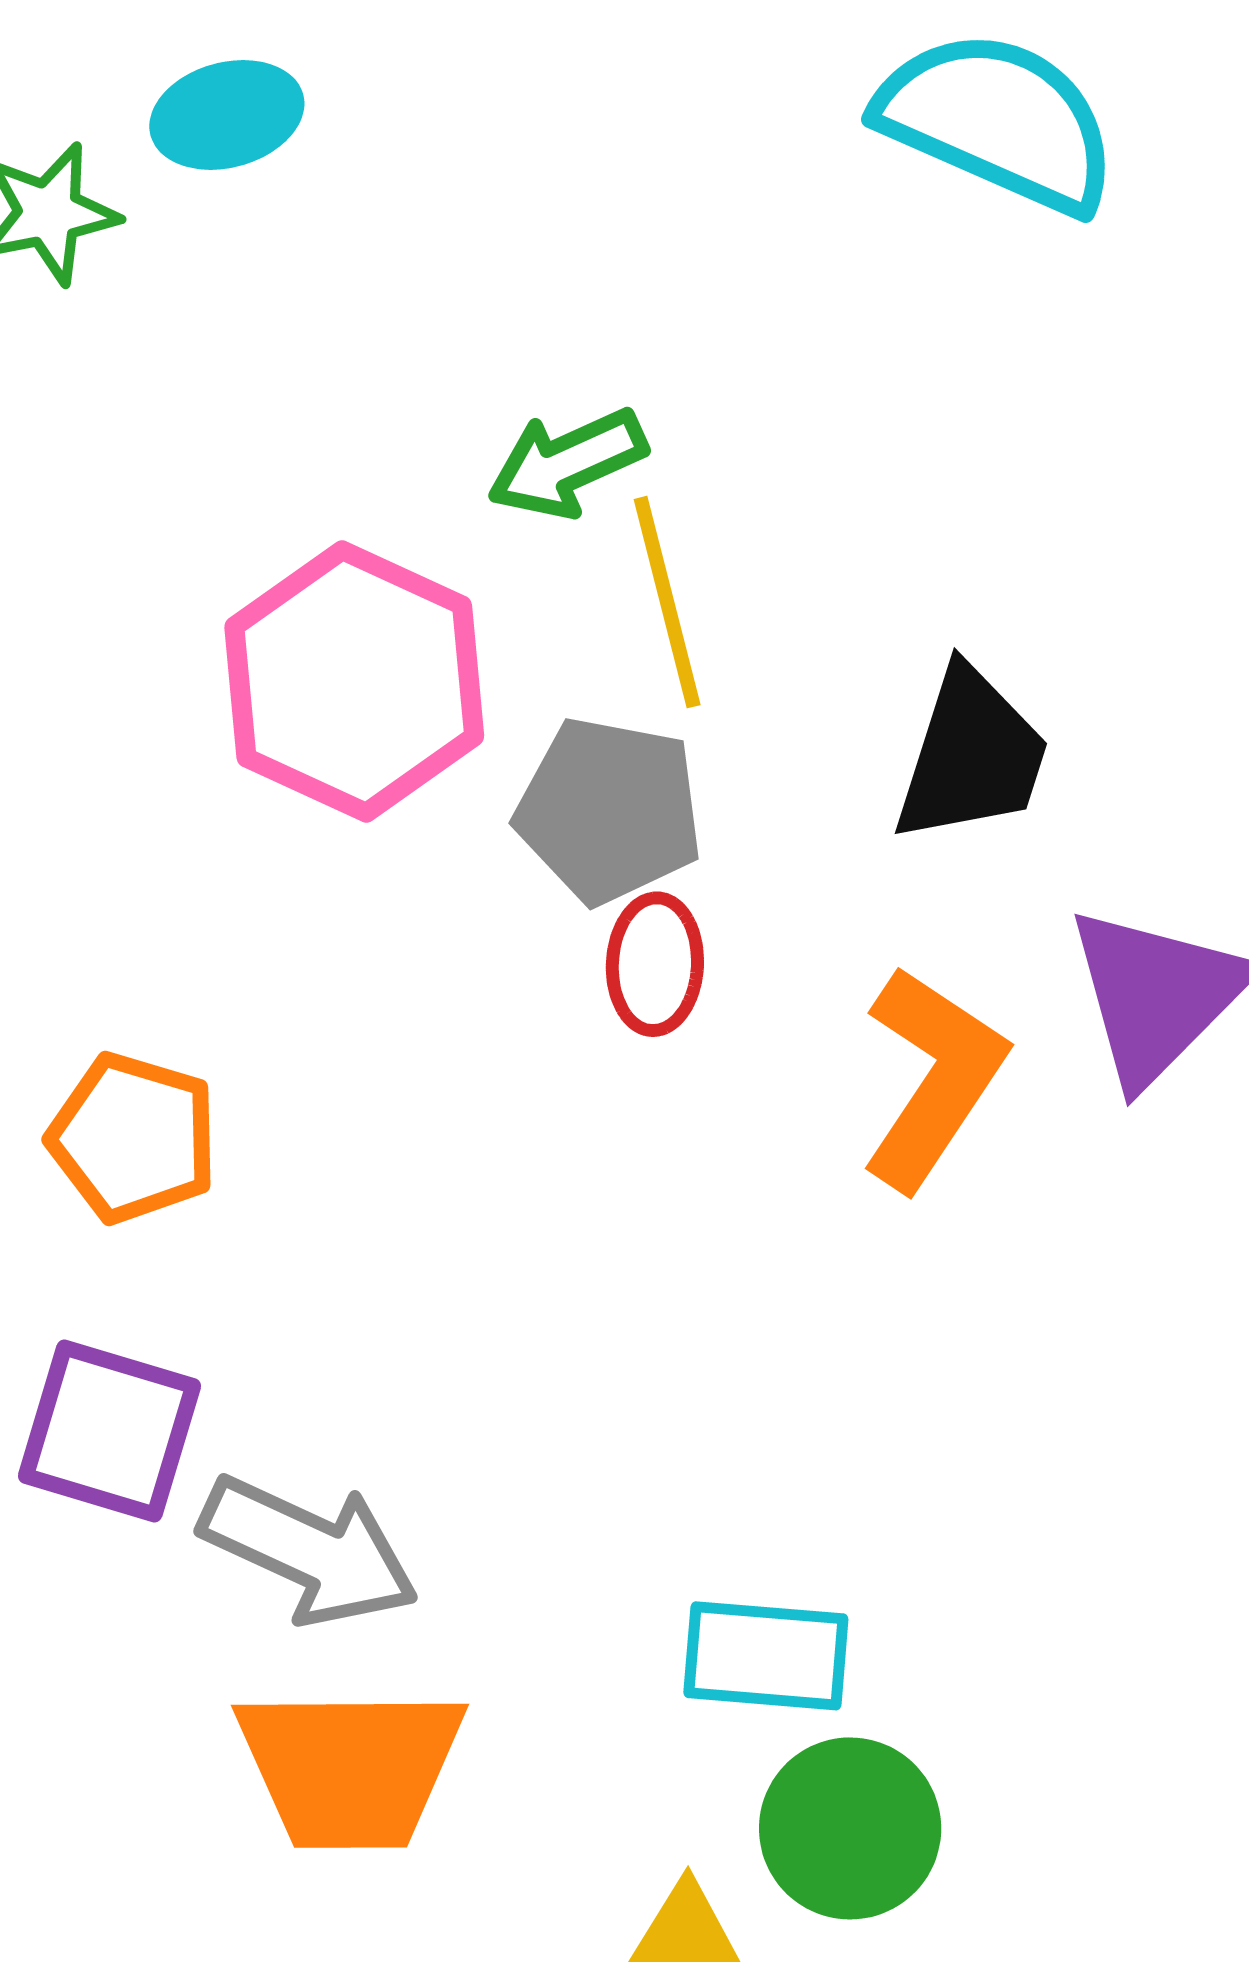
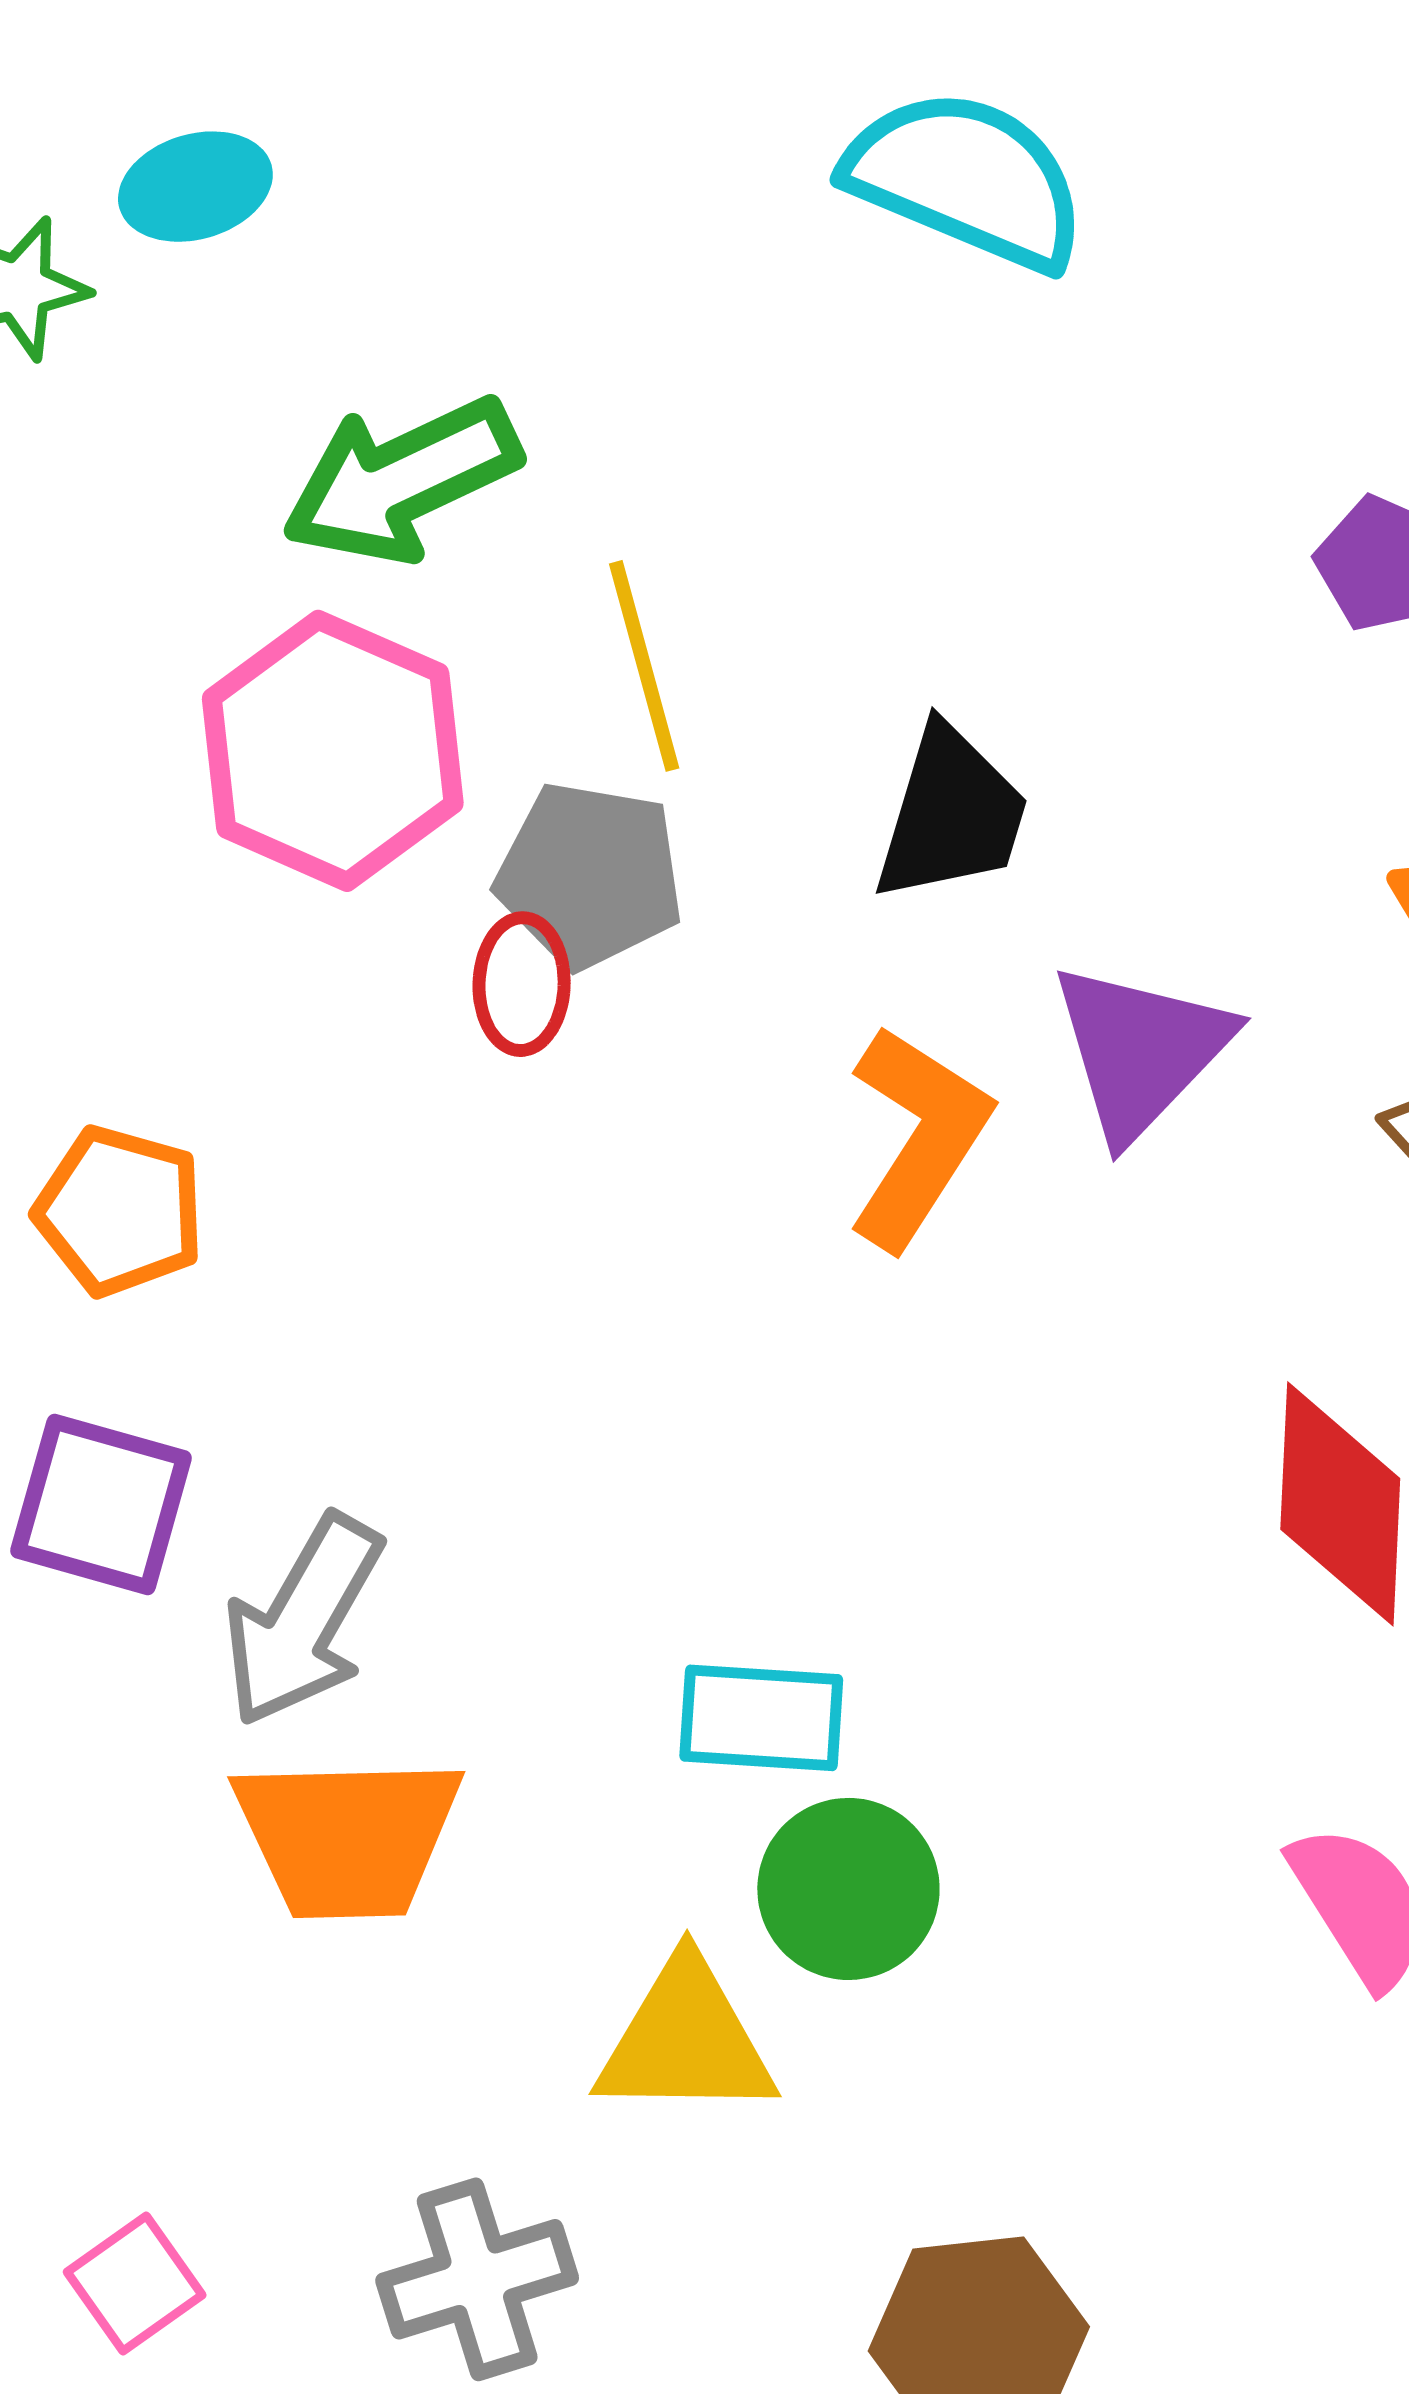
green arrow: (567, 463) -> (401, 480), moved, size x1.5
red ellipse: (655, 964) -> (522, 984), moved
gray arrow: (309, 1550) -> (303, 1620), turned 96

